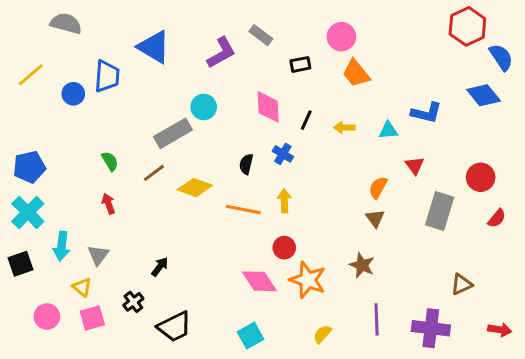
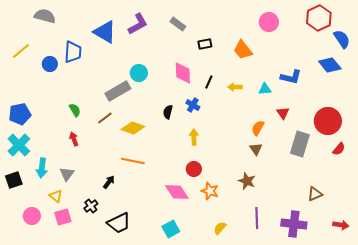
pink circle: (341, 37) -> (269, 22), moved
purple L-shape: (221, 53) -> (138, 24), moved
red circle: (481, 177) -> (328, 121), size x1.4
orange line: (243, 210) -> (133, 161), moved
orange star: (308, 280) -> (210, 191), size x0.7

